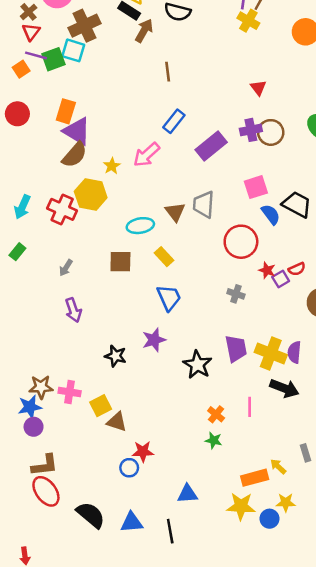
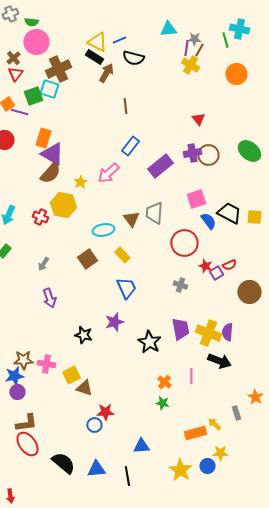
purple line: (36, 55) -> (19, 112), moved
red cross: (62, 209) -> (40, 217), size x0.7
brown square: (120, 262) -> (87, 259), turned -36
yellow star: (241, 506) -> (180, 470), moved, turned 30

